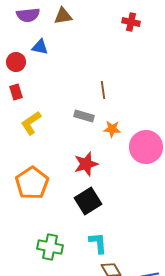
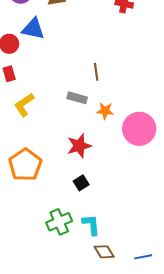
blue triangle: (40, 47) -> (33, 29), size x1.4
black square: (88, 201) -> (81, 183), size x0.6
green cross: (50, 247) -> (59, 222), moved, turned -35

